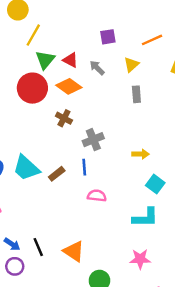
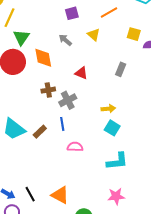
red triangle: (70, 60) -> (81, 73), moved
yellow triangle: (131, 65) -> (94, 35), turned -32
orange diamond: (69, 86) -> (43, 58), turned 50
gray rectangle: (136, 94) -> (121, 69), moved, turned 32
brown cross: (64, 118) -> (48, 90), moved, turned -32
cyan square: (155, 184) -> (112, 128), moved

